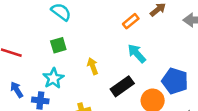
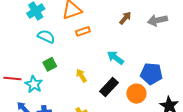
orange rectangle: (131, 21) -> (83, 31), moved, turned 32
cyan star: (53, 78) -> (34, 84), moved

